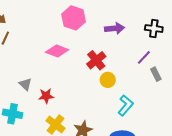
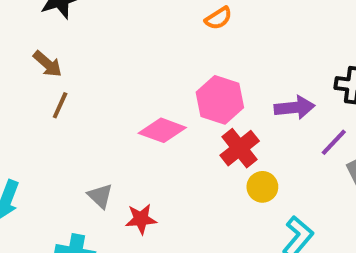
pink hexagon: (74, 18) -> (220, 100), moved
purple arrow: (115, 28) -> (294, 107), moved

